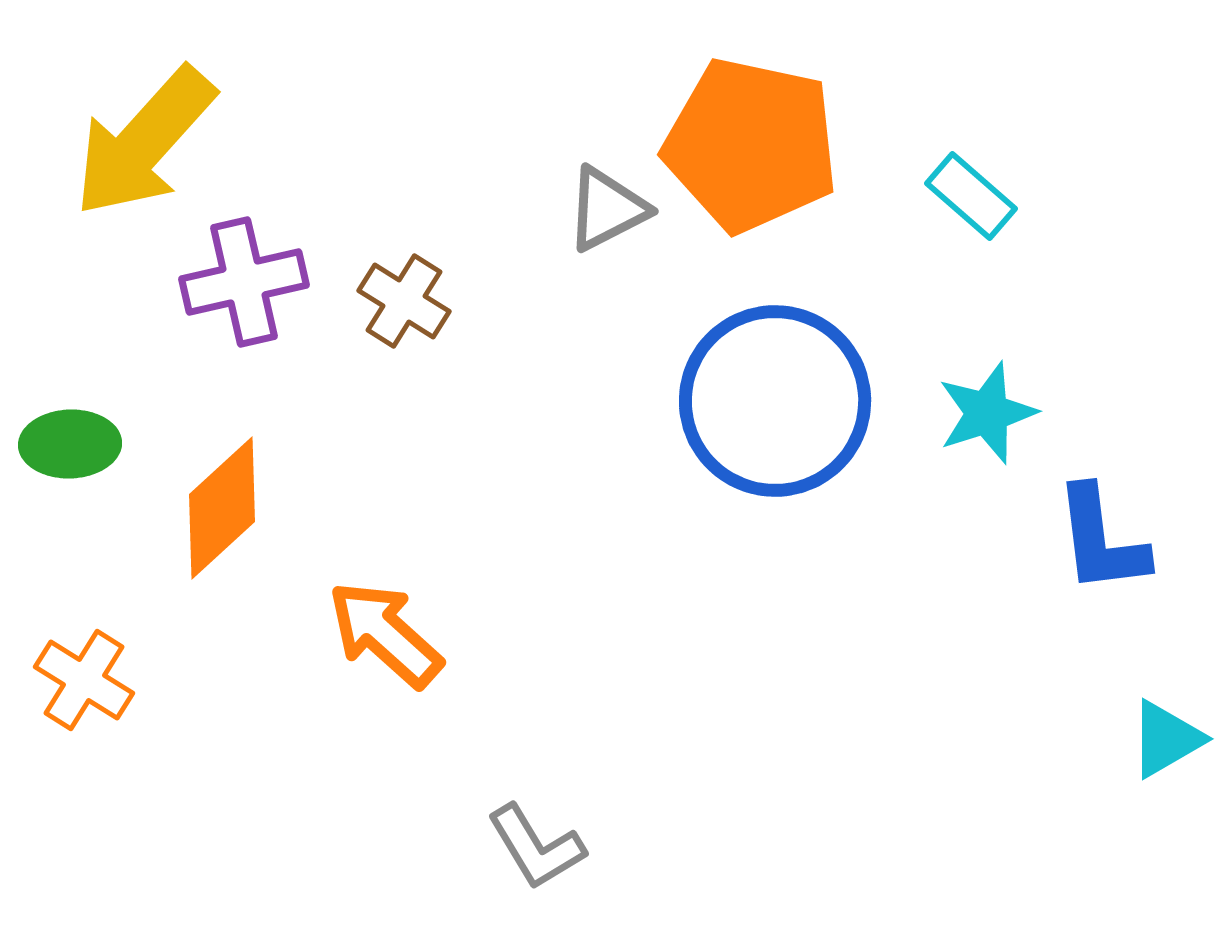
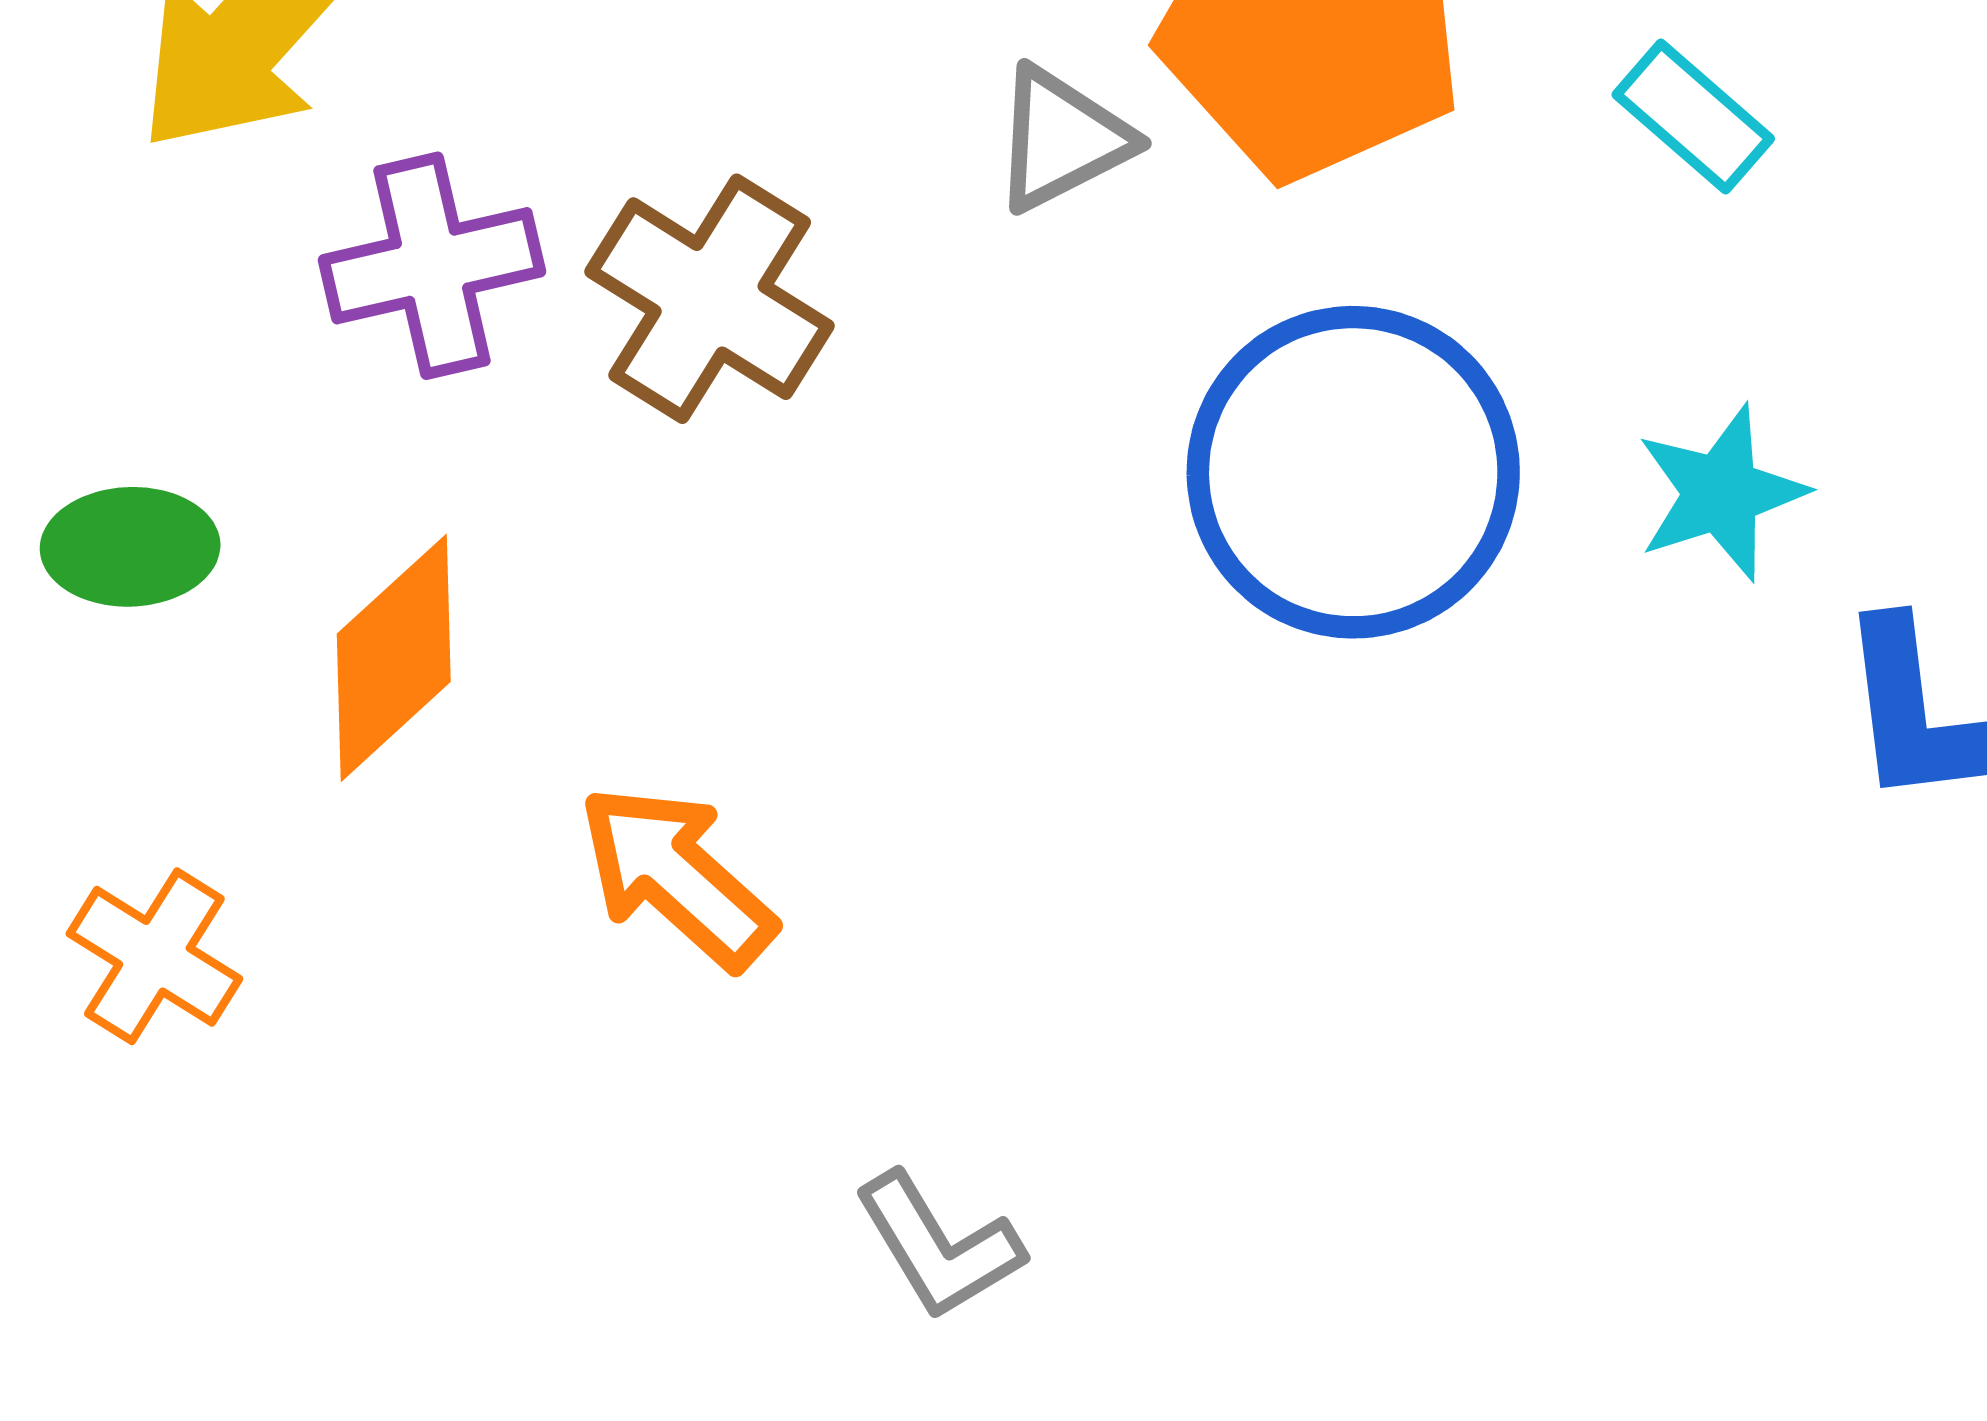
brown cross: (404, 301) -> (710, 299), size x1.5

